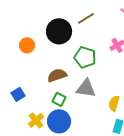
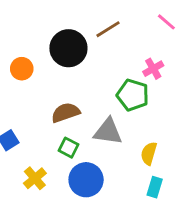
green pentagon: (85, 57) -> (133, 95), moved
blue circle: (59, 121) -> (86, 180), moved

